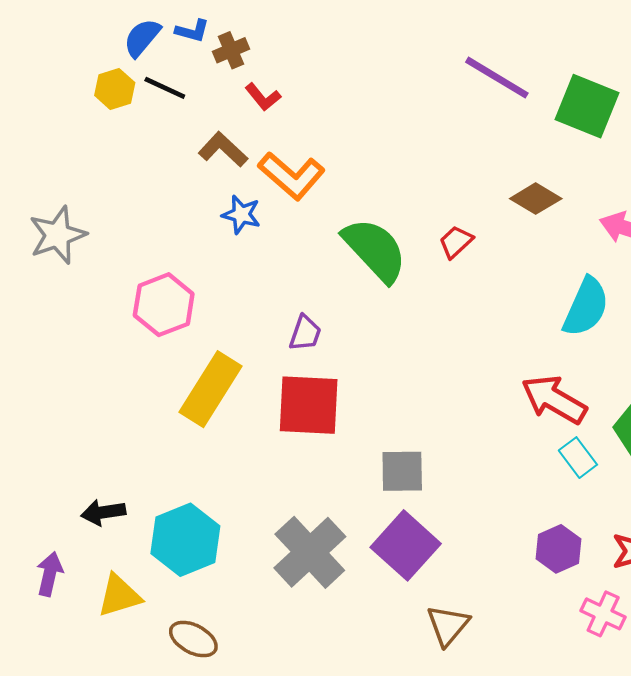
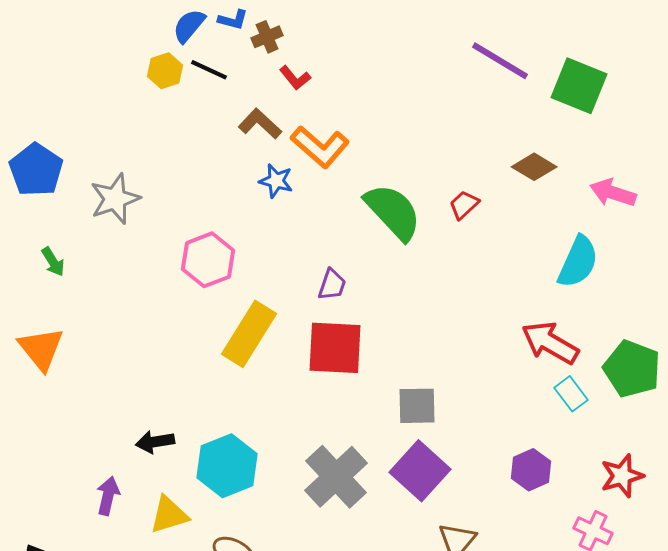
purple hexagon: (559, 549) -> (531, 470), moved

